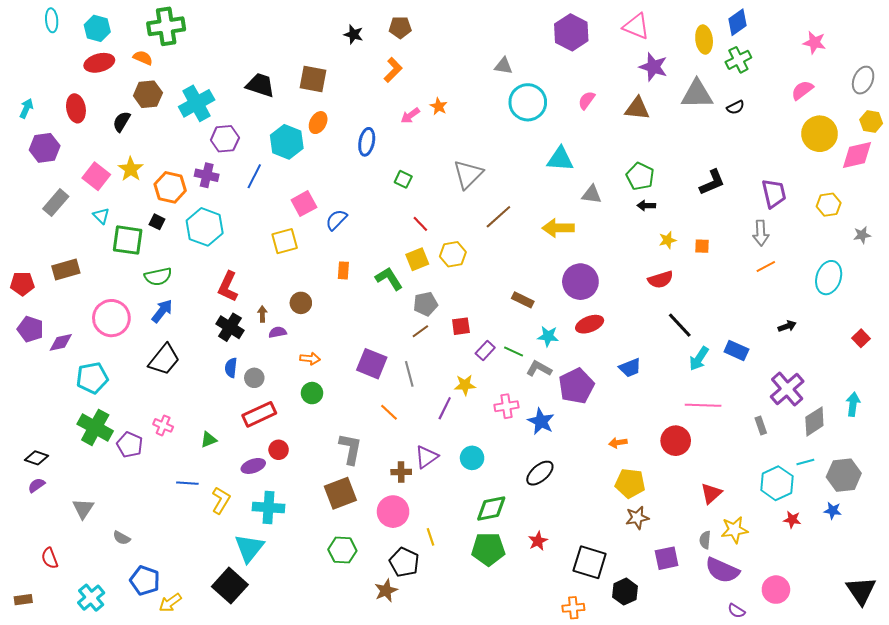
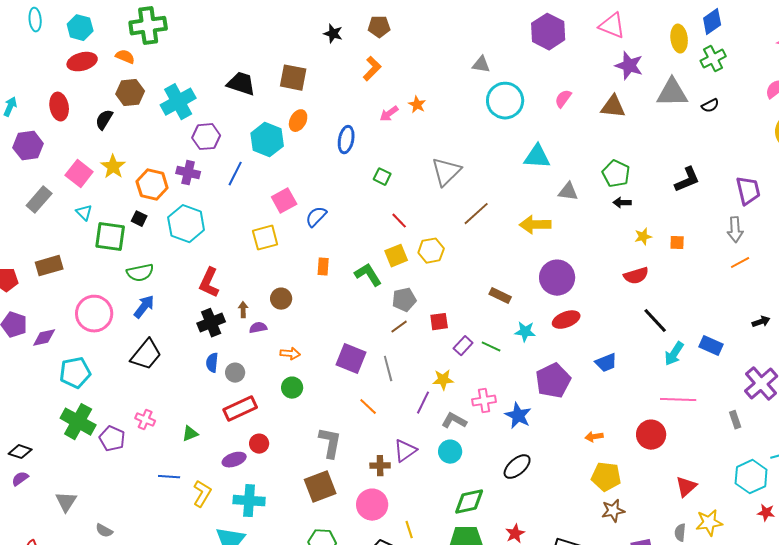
black cross: (230, 327) -> (211, 323), turned 36
gray L-shape: (539, 369) -> (454, 421), moved

